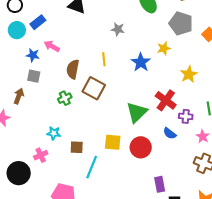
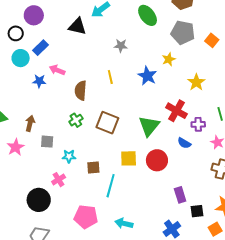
gray square: (34, 76) -> (47, 142), moved
brown square: (94, 88) -> (107, 123), moved

